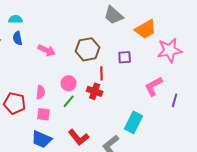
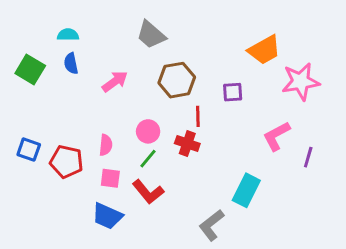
gray trapezoid: (114, 15) -> (151, 35), moved
pink arrow: (47, 50) -> (115, 82), turned -60
red L-shape: (79, 137) -> (148, 192), moved

